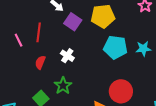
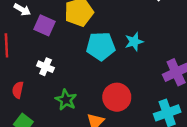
red semicircle: (40, 62) -> (18, 90), moved
green star: (63, 86) -> (66, 100), moved

